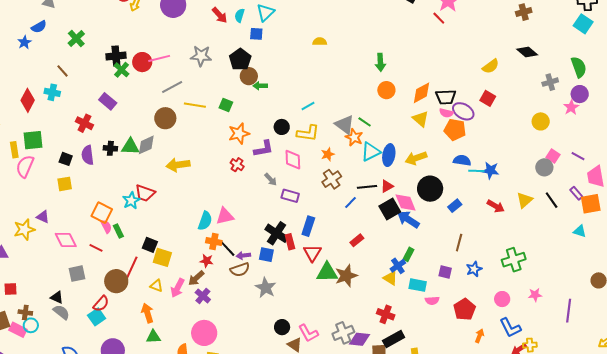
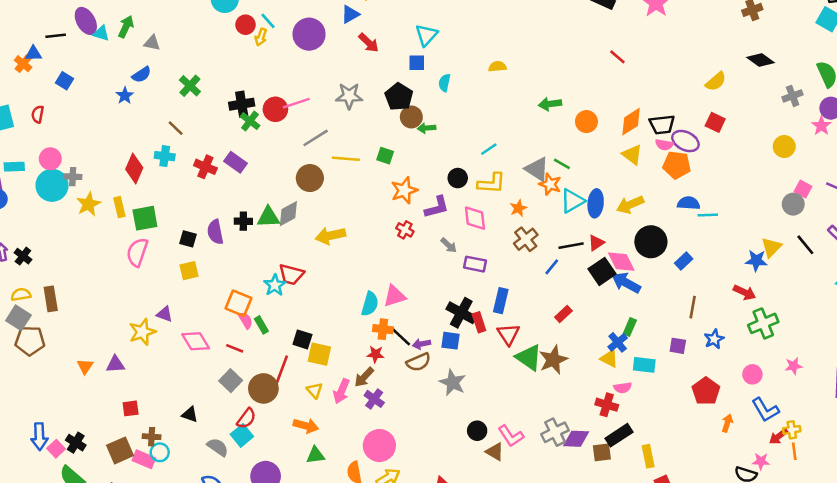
cyan semicircle: (240, 15) -> (444, 83), moved
red line: (439, 18) -> (617, 57), moved
green arrow: (380, 62) -> (550, 104), moved, turned 90
red cross: (84, 123) -> (205, 167), moved
yellow rectangle: (14, 150) -> (119, 207), moved
blue star: (490, 170) -> (756, 261), moved
red arrow: (496, 206) -> (745, 292), moved
green triangle: (327, 272) -> (529, 357), turned 40
gray square: (77, 274) -> (231, 381), moved, turned -30
yellow triangle: (156, 286) -> (315, 390), turned 32
pink semicircle: (432, 301) -> (623, 388), moved
gray semicircle: (61, 312) -> (218, 447), moved
orange arrow: (147, 313) -> (306, 426), turned 126

